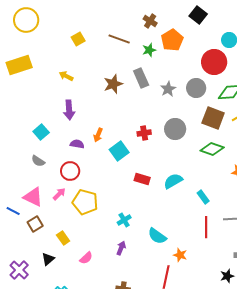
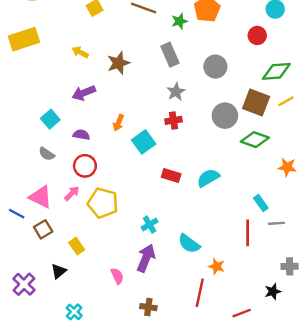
red circle: (214, 62) -> (257, 35), size x0.6
brown star: (113, 84) -> (118, 63), moved
gray circle: (196, 88) -> (215, 67), moved
gray star: (168, 89) -> (176, 92), moved
purple arrow: (69, 110) -> (84, 93), turned 72
gray circle: (175, 129) -> (225, 116), moved
purple semicircle: (77, 144) -> (81, 135), moved
cyan rectangle: (203, 197) -> (261, 203), moved
purple arrow: (121, 248) -> (146, 258), size x1.6
pink semicircle: (86, 258) -> (117, 276), moved, turned -72

